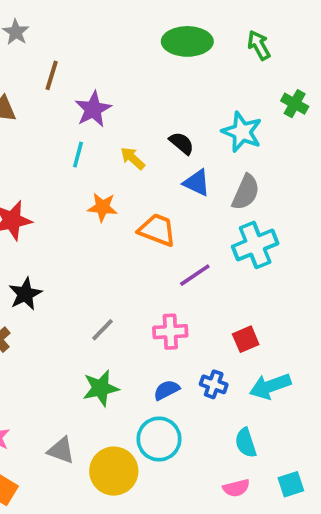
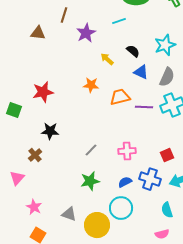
cyan star: (242, 132) -> (165, 45), turned 30
cyan line: (78, 155) -> (119, 21), moved, turned 56
orange trapezoid: (157, 230) -> (120, 97), turned -35
purple line: (195, 275) -> (144, 107), moved, turned 36
black star: (25, 294) -> (50, 131), turned 30
blue cross: (214, 384) -> (150, 179), size x1.5

